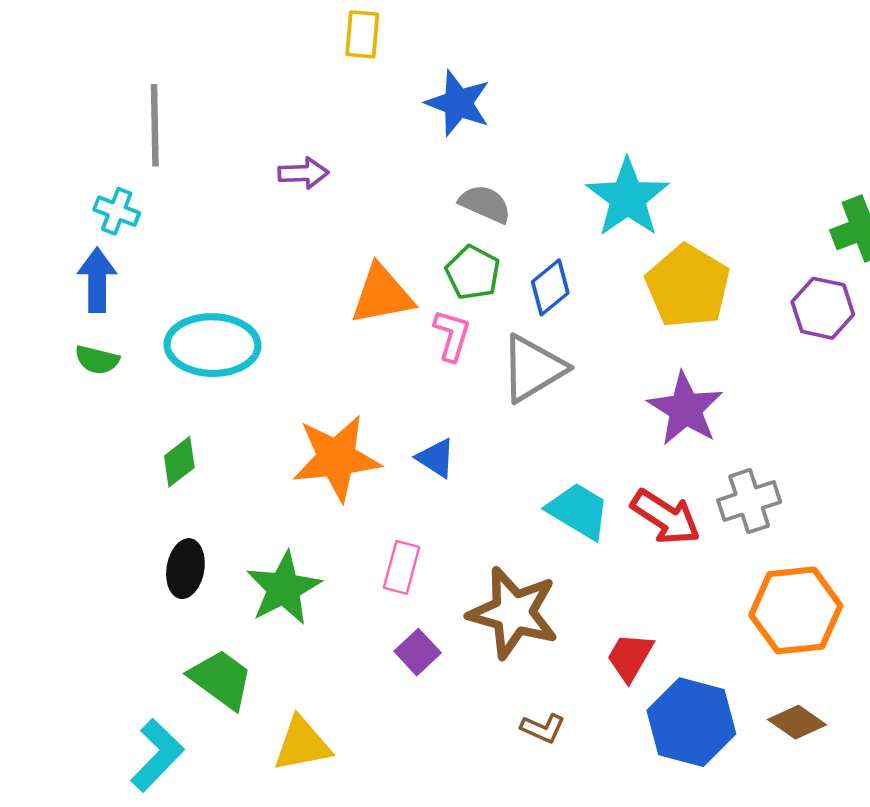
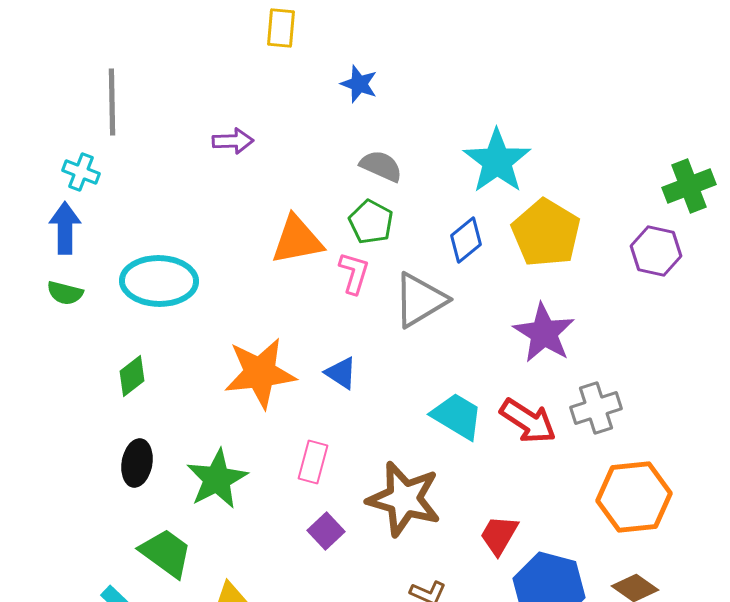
blue star: (458, 103) -> (359, 84), size x0.7
blue diamond: (550, 287) -> (466, 240), moved

